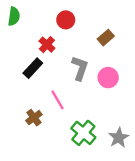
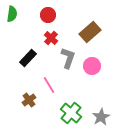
red circle: (66, 20) -> (48, 15), moved
brown rectangle: (106, 38) -> (90, 32), size x1.5
red cross: (47, 45) -> (51, 38), moved

